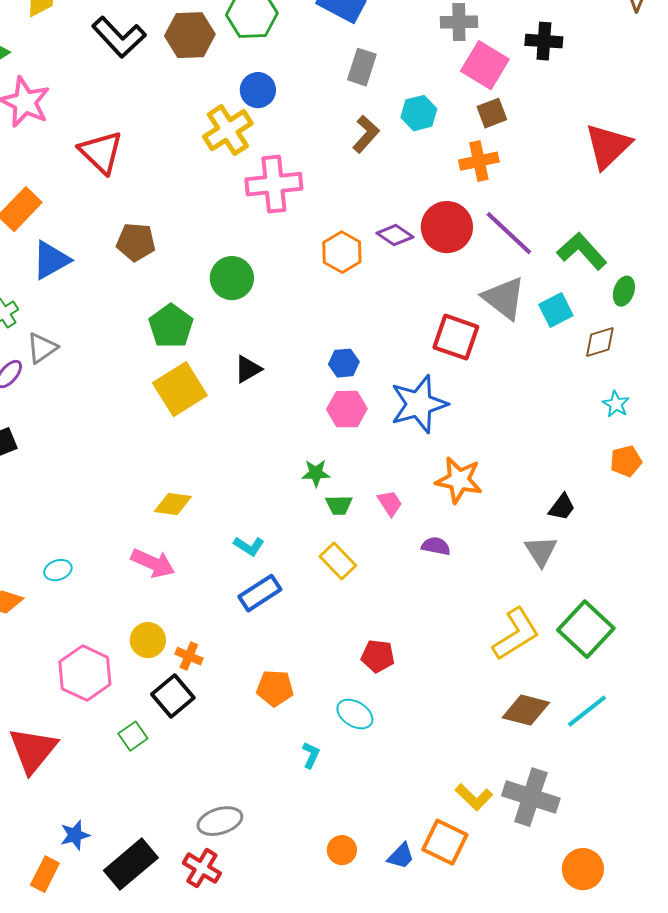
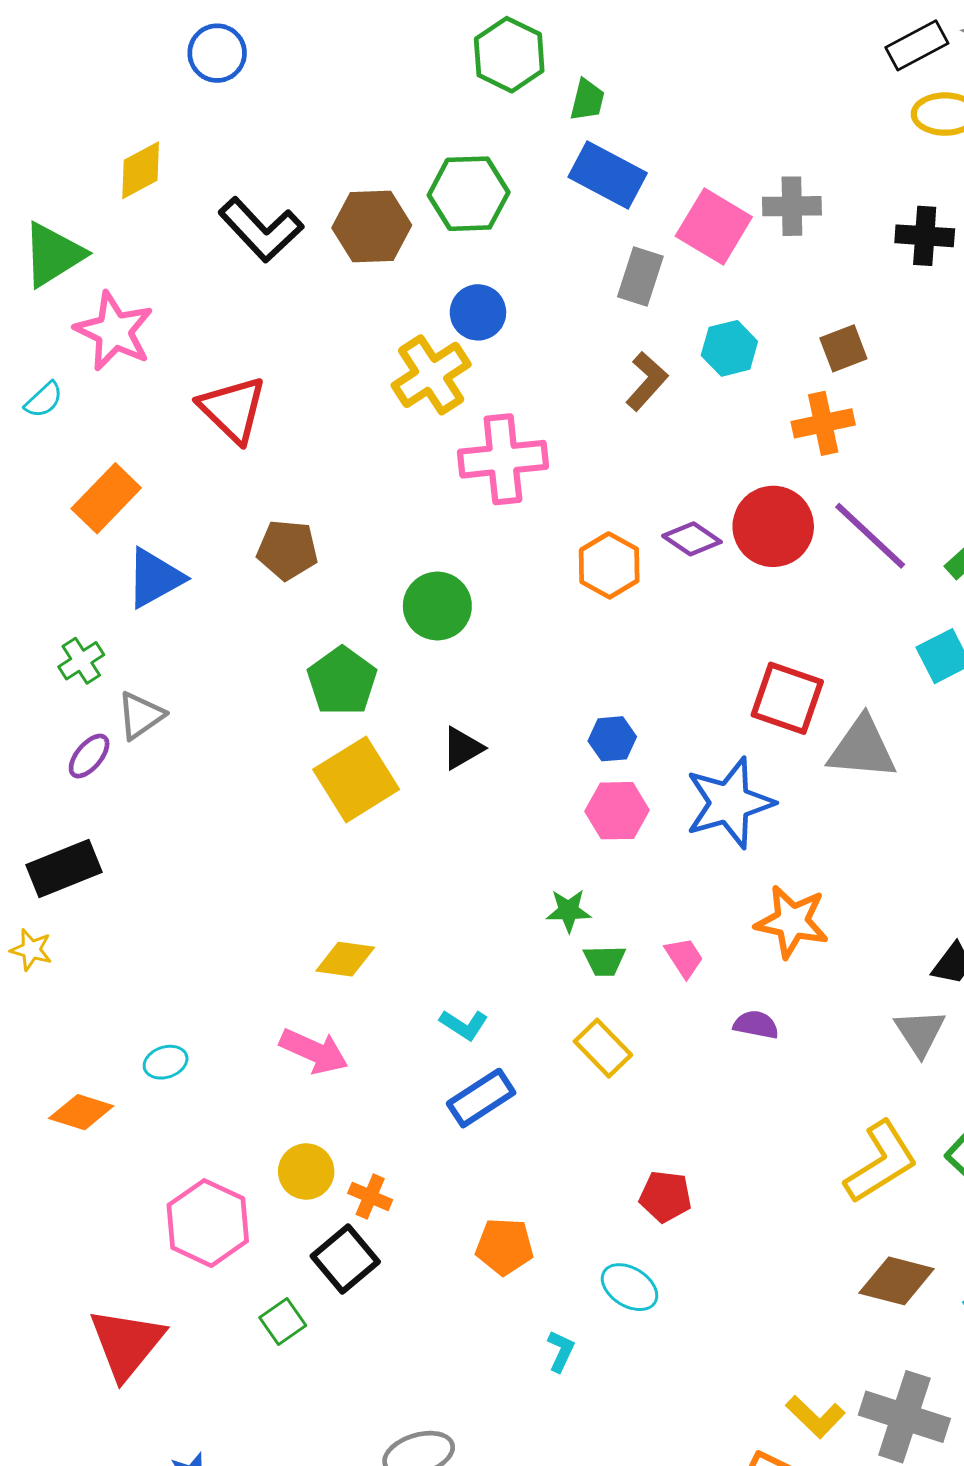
pink square: (485, 65) -> (714, 226), moved
gray triangle: (504, 298) -> (862, 748), moved, turned -33

